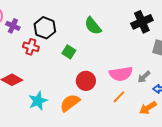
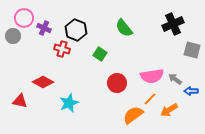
gray arrow: (144, 77) -> (175, 79), turned 80
orange semicircle: (70, 103) -> (133, 115), moved
orange arrow: (148, 108) -> (169, 110), moved

